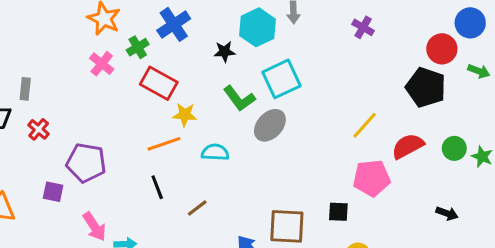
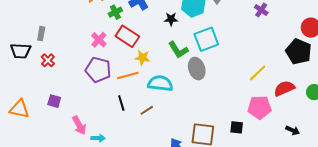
pink cross: (102, 64) -> (99, 40), moved
gray ellipse: (270, 125) -> (197, 69), turned -65
cyan semicircle: (215, 152) -> (160, 83), size x1.4
purple pentagon: (86, 163) -> (98, 70), moved
brown line: (197, 208) -> (147, 110), moved
black arrow: (447, 213) -> (293, 130), moved

